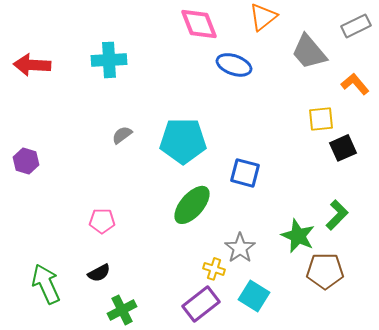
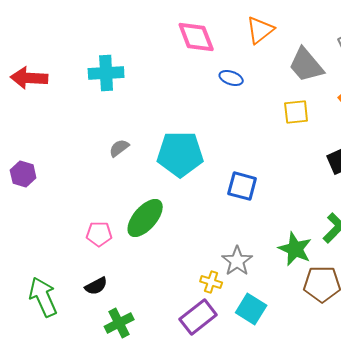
blue ellipse: (234, 65) -> (231, 78), size x0.7
yellow square: (321, 119) -> (296, 112), moved
green ellipse: (192, 205) -> (145, 218), moved

